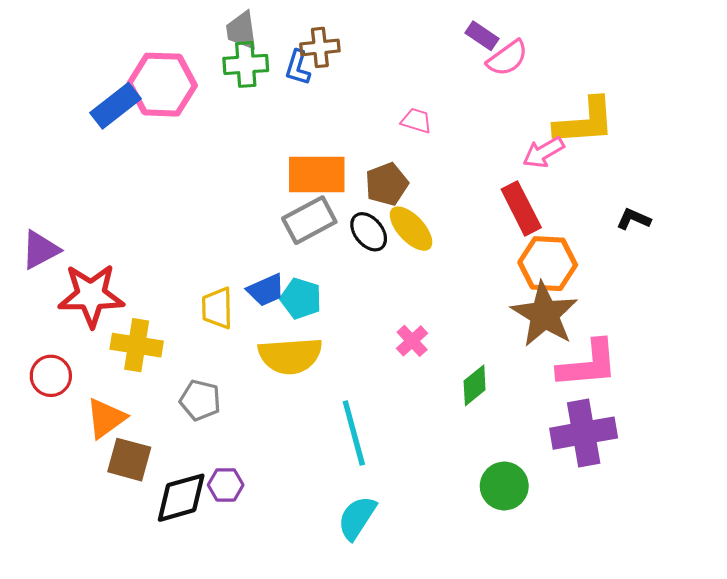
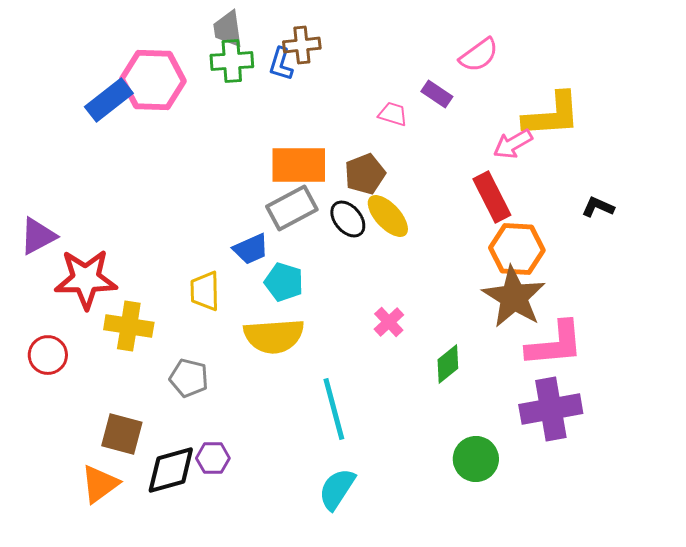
purple rectangle: (482, 36) -> (437, 94), moved
blue trapezoid: (266, 290) -> (251, 249), moved
orange triangle: (106, 418) -> (100, 484), moved

